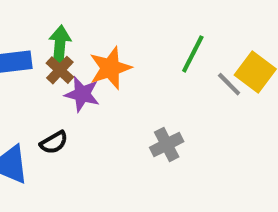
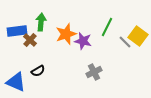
brown cross: (60, 70) -> (30, 40), moved
purple star: (82, 94) -> (83, 41), moved

